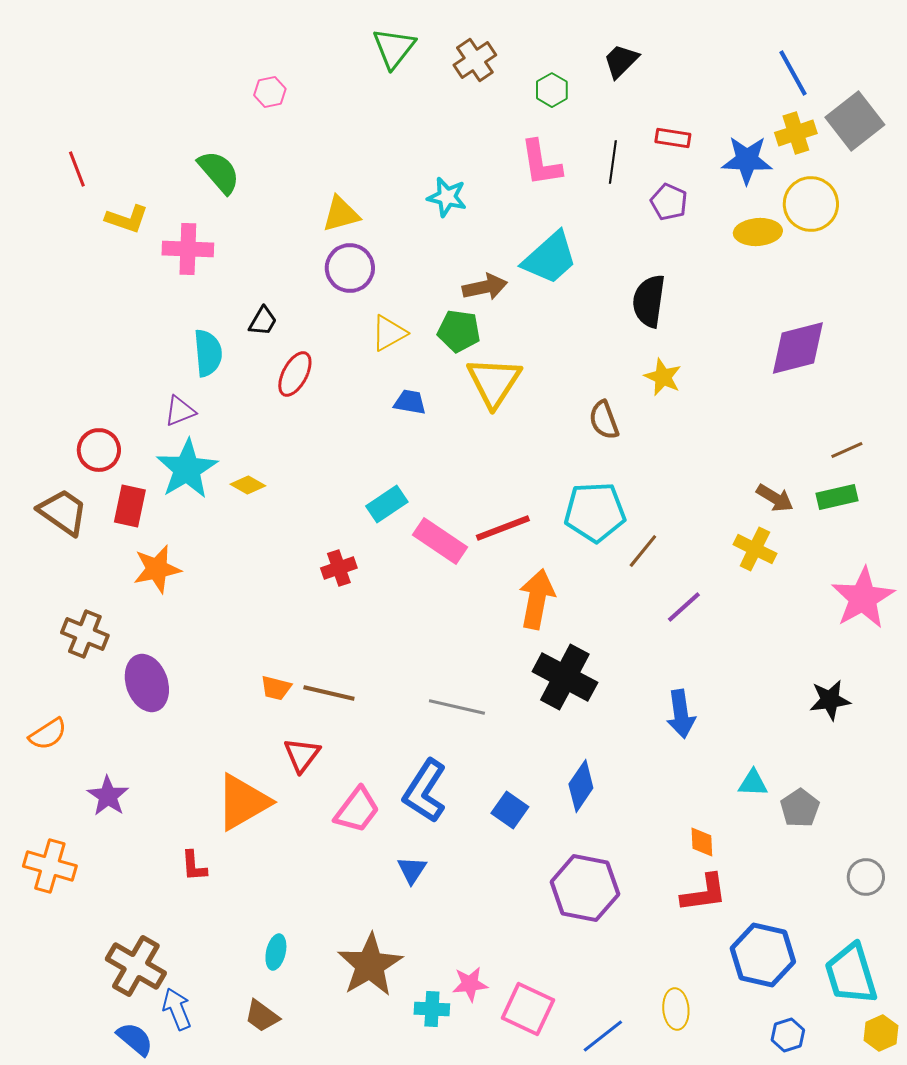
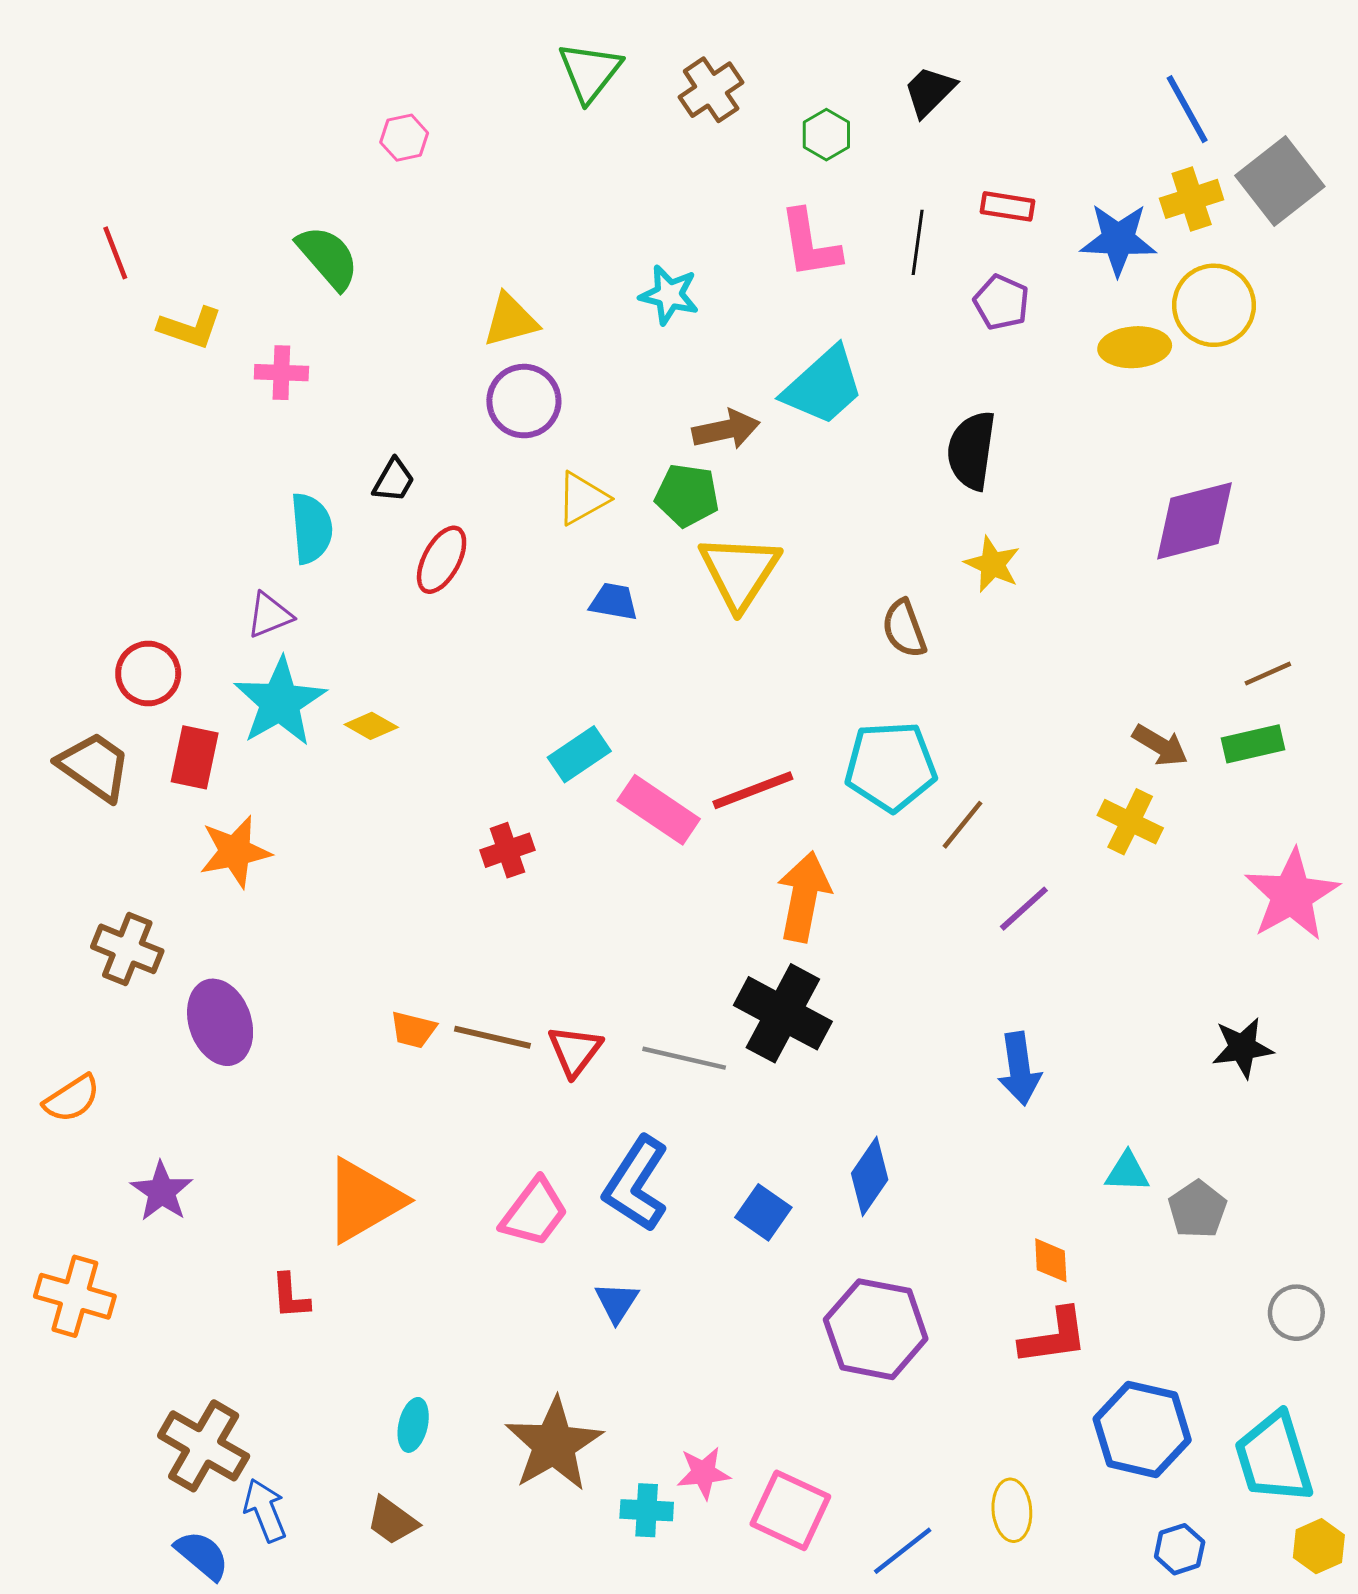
pink cross: (188, 249) -> (281, 373), size x0.7
black cross: (565, 677) -> (783, 1013), moved
red triangle: (302, 755) -> (575, 1051), moved

